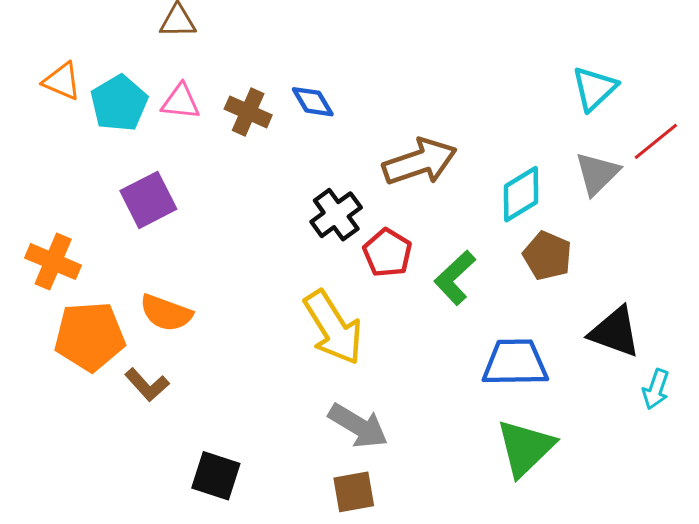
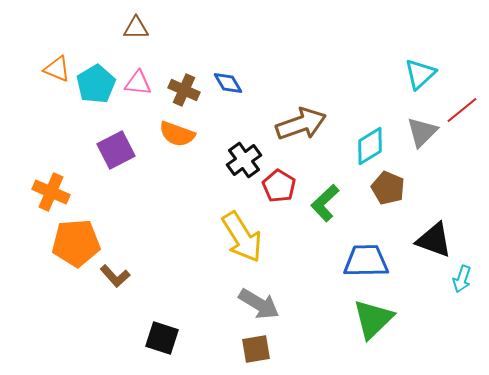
orange semicircle: (166, 313) -> (177, 134), moved

